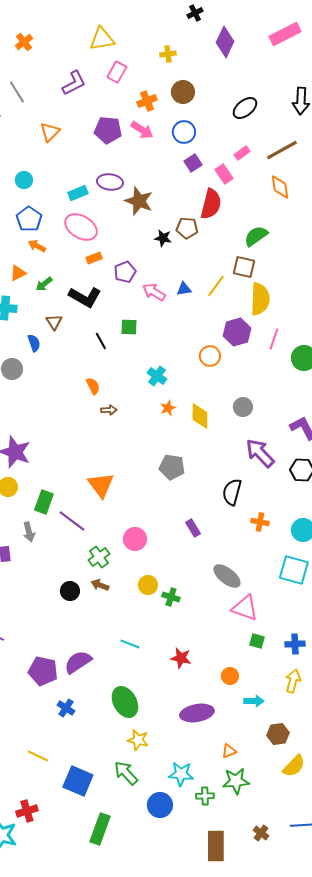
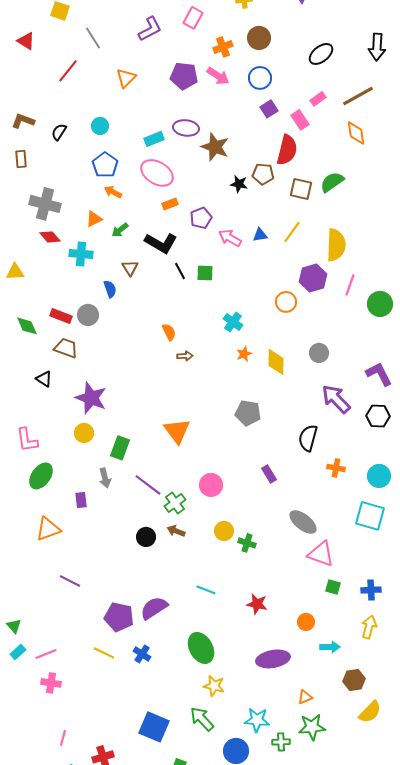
brown square: (244, 267) -> (301, 189), moved
black line: (101, 341) -> (180, 271), moved
purple line: (72, 521) -> (148, 485), moved
yellow line: (38, 756) -> (104, 653), moved

